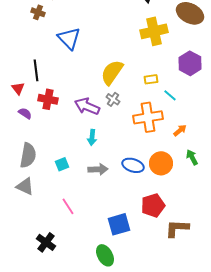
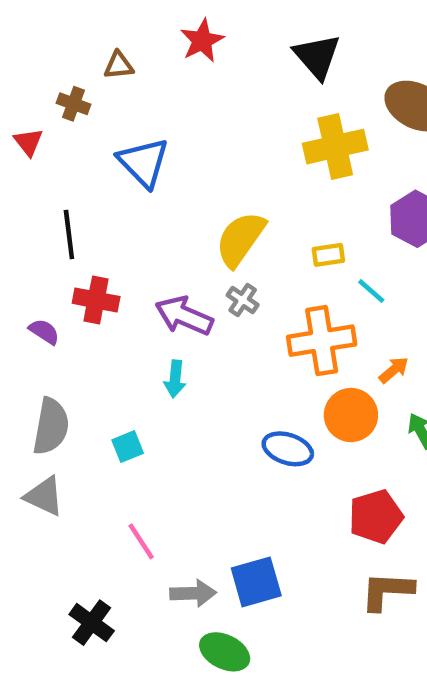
red triangle: (18, 88) -> (28, 142), moved
cyan arrow: (92, 137) -> (175, 379), moved
orange circle: (161, 163) -> (351, 415), moved
gray arrow: (98, 169) -> (193, 593), moved
red pentagon: (153, 205) -> (376, 517), moved
green ellipse: (105, 255) -> (225, 652), turned -35

